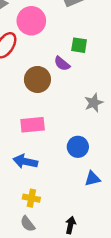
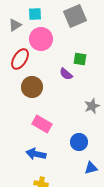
brown circle: (37, 79) -> (32, 87), moved
pink rectangle: (33, 125) -> (42, 124), turned 36

